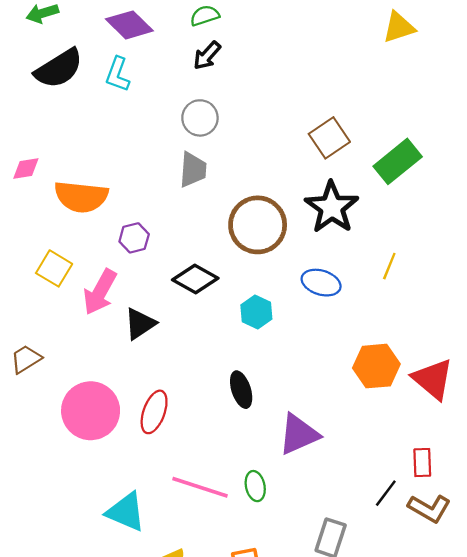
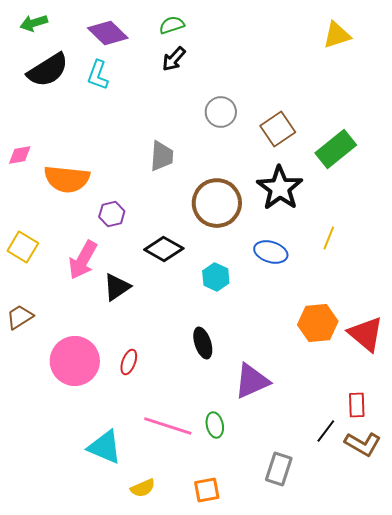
gray circle: (200, 118) -> (221, 112), moved
yellow square: (54, 268) -> (23, 247), moved
red ellipse: (154, 412) -> (129, 362), size x0.7

